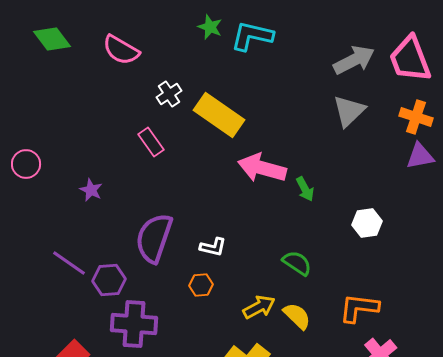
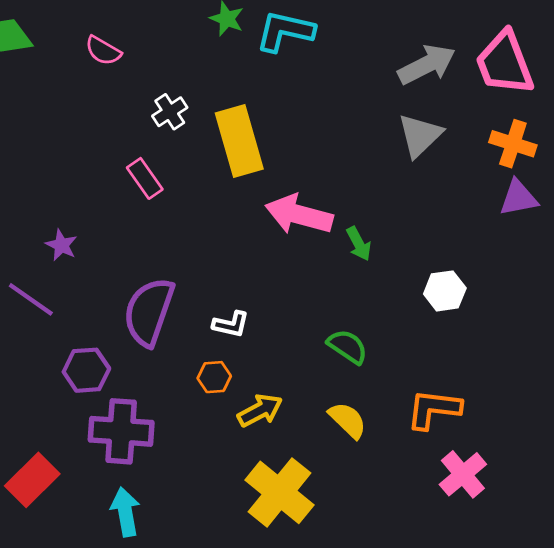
pink semicircle: (121, 50) -> (103, 51), size x0.7
yellow rectangle: (219, 115) -> (239, 141), turned 39
purple line: (69, 263) -> (31, 299), moved
yellow arrow: (259, 307) -> (260, 410), moved

